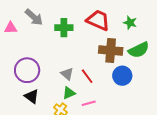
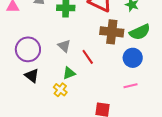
gray triangle: (67, 74) -> (64, 46), moved
blue circle: (122, 76) -> (133, 58), moved
pink line: (89, 103) -> (131, 86), moved

